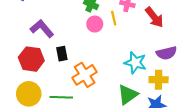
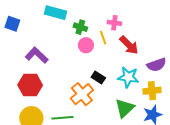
red arrow: (154, 17) -> (129, 45), moved
black rectangle: (62, 54) -> (98, 78), moved, turned -40

